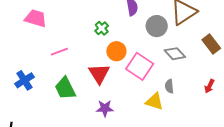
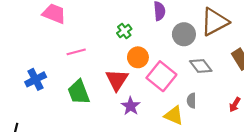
purple star: (105, 108) -> (131, 106), moved, turned 30

